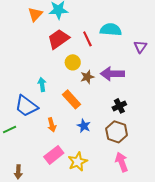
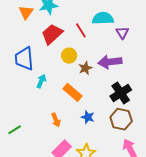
purple triangle: (140, 47) -> (122, 33), moved
cyan arrow: (42, 84) -> (41, 81), turned 40
blue trapezoid: (26, 106) -> (24, 59), moved, turned 55
black cross: (119, 106) -> (121, 93), size x1.5

